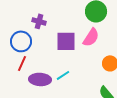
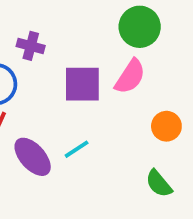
purple ellipse: (40, 79) -> (33, 157), turned 45

